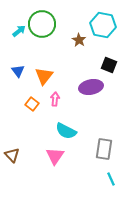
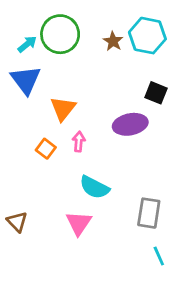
brown star: (79, 40) -> (113, 41), moved
blue triangle: (18, 71) -> (26, 80), moved, size x1.6

